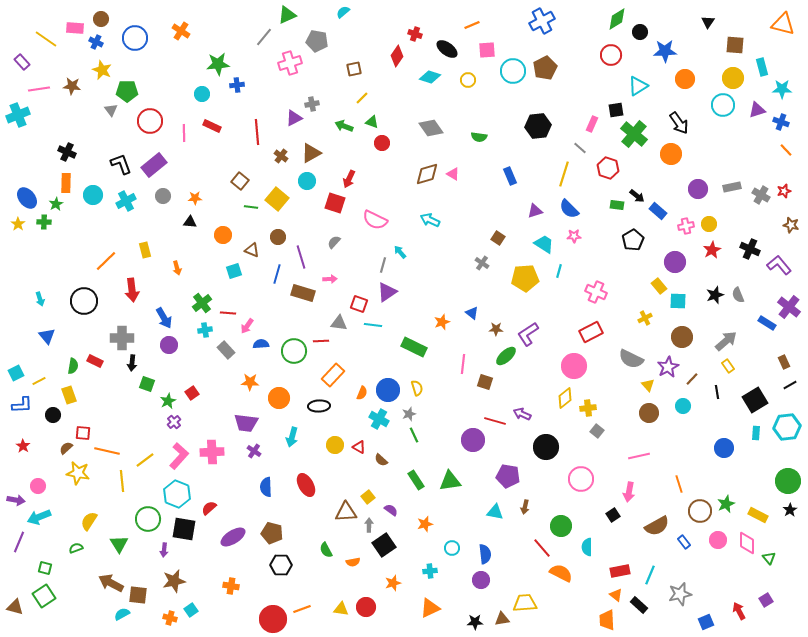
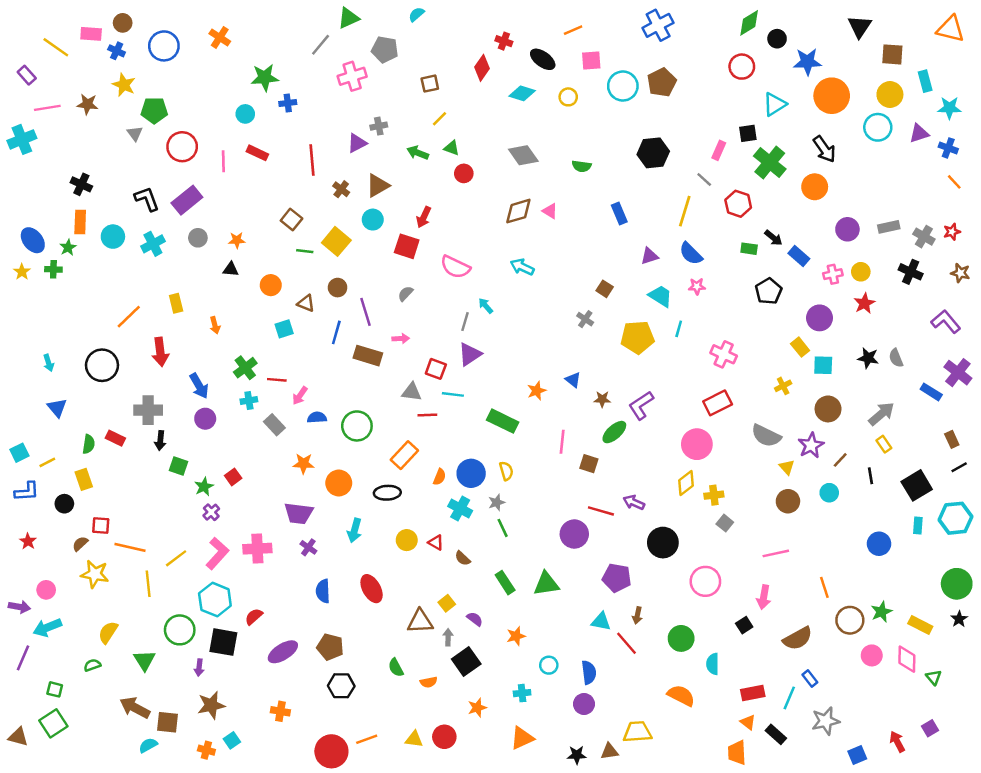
black triangle: (708, 22) -> (860, 27), size x1.5
orange circle: (685, 79) -> (832, 96), size x1.5
black cross: (750, 249) -> (911, 272), moved
black star: (715, 295) -> (868, 358), turned 30
red line: (321, 341) -> (427, 415), moved
blue rectangle: (684, 542) -> (810, 678), moved
red line: (542, 548) -> (626, 643), moved

